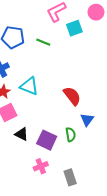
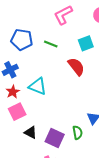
cyan square: (74, 28) -> (86, 43), moved
red semicircle: (72, 96) -> (76, 67), moved

